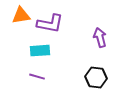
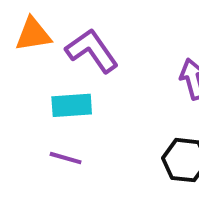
purple L-shape: (50, 24) -> (92, 51), turned -136

